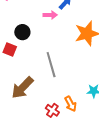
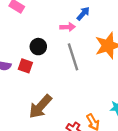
gray line: (51, 65) -> (73, 57), moved

